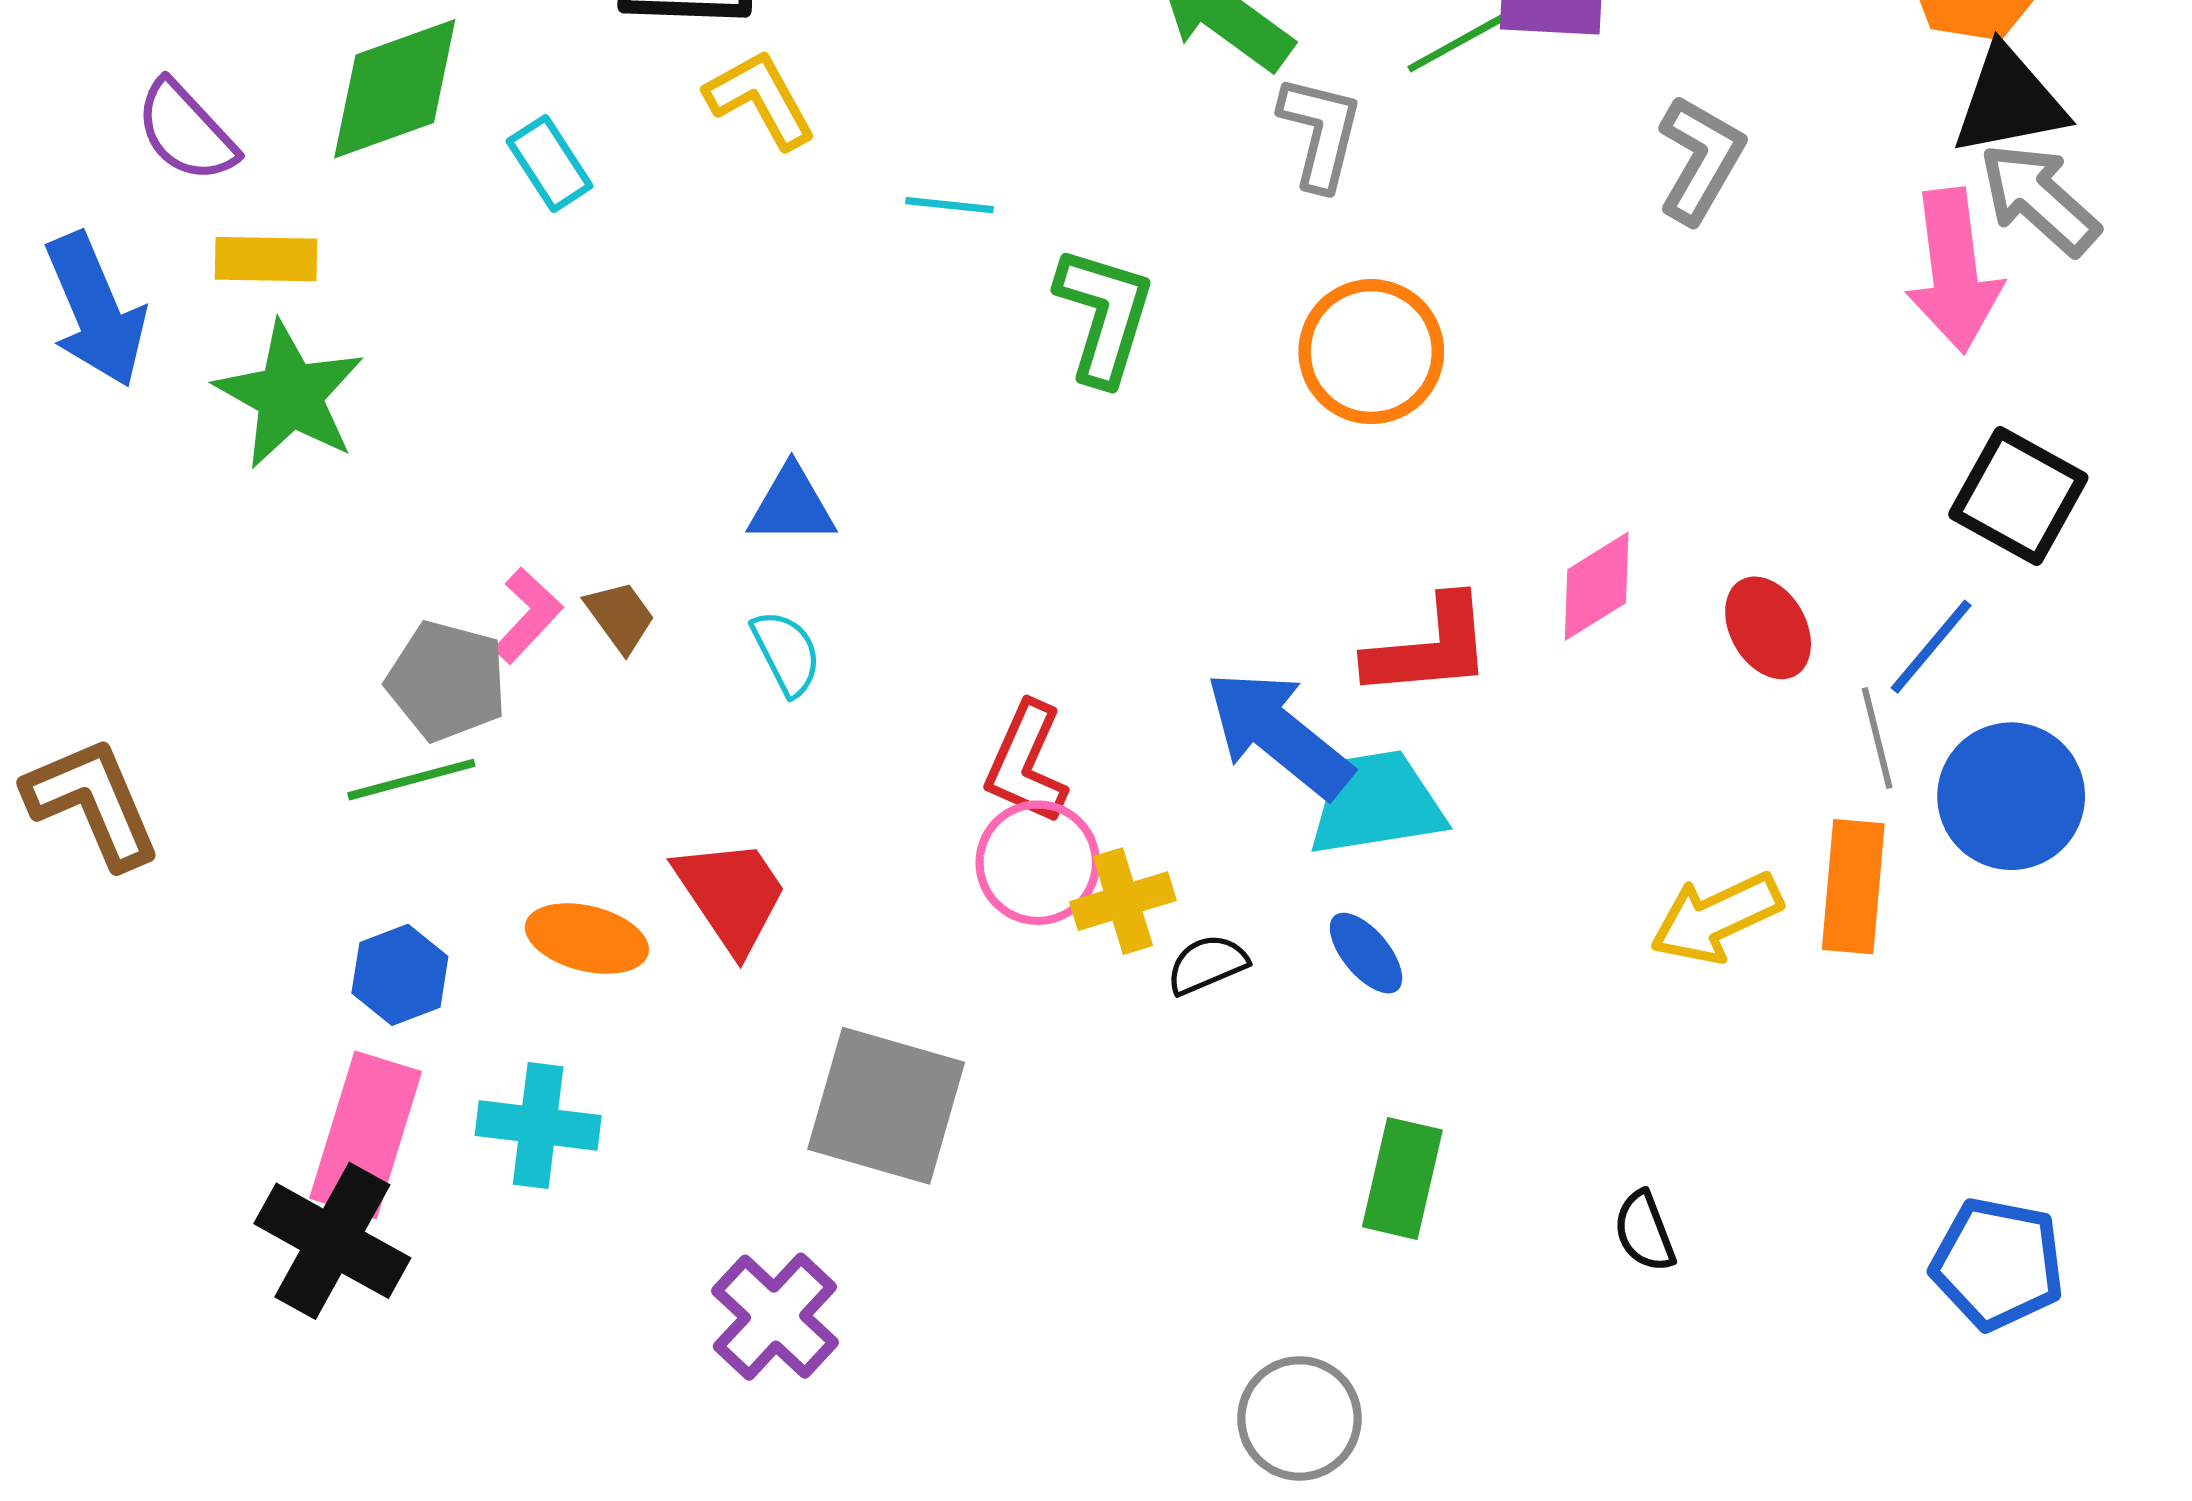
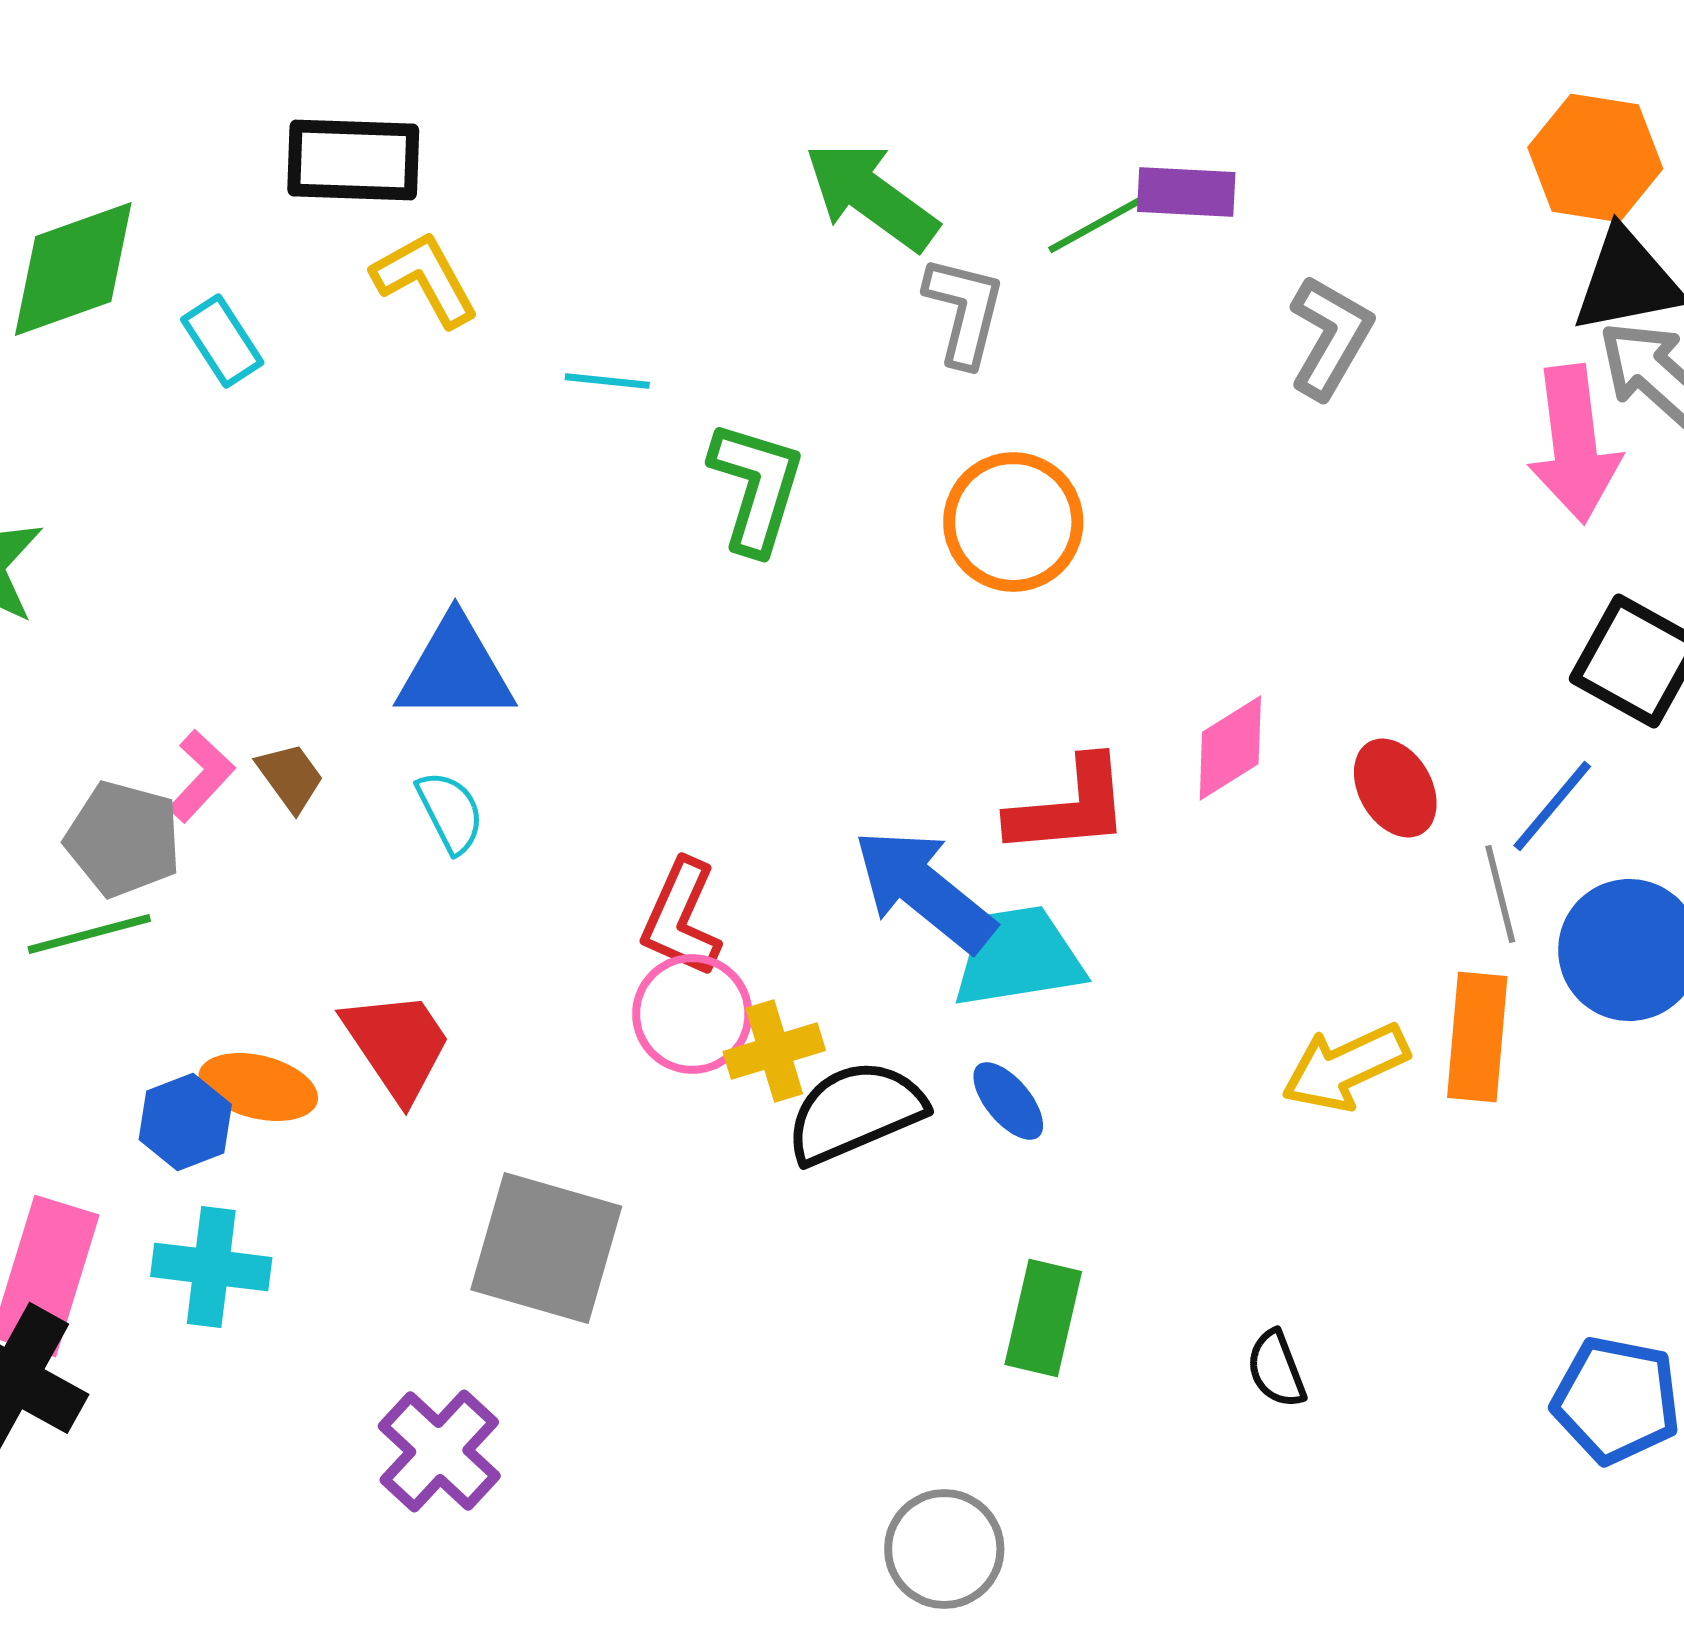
blue triangle: (792, 505) -> (455, 670), size x1.4
black semicircle: (1207, 964) -> (855, 1112), size x1.8
blue hexagon: (400, 975) -> (185, 1122), moved

